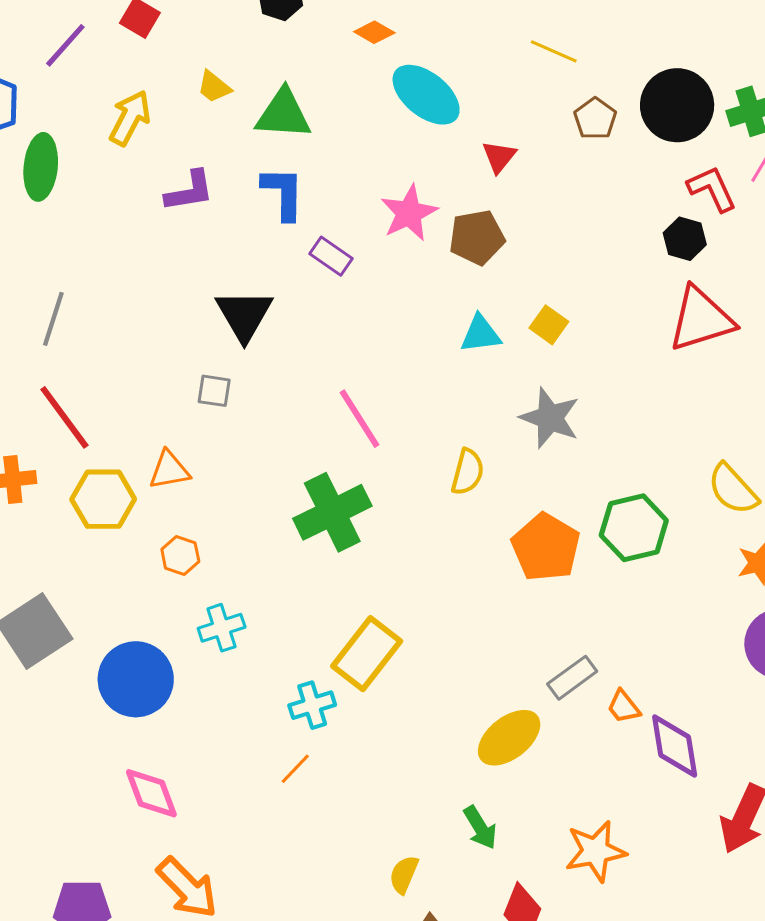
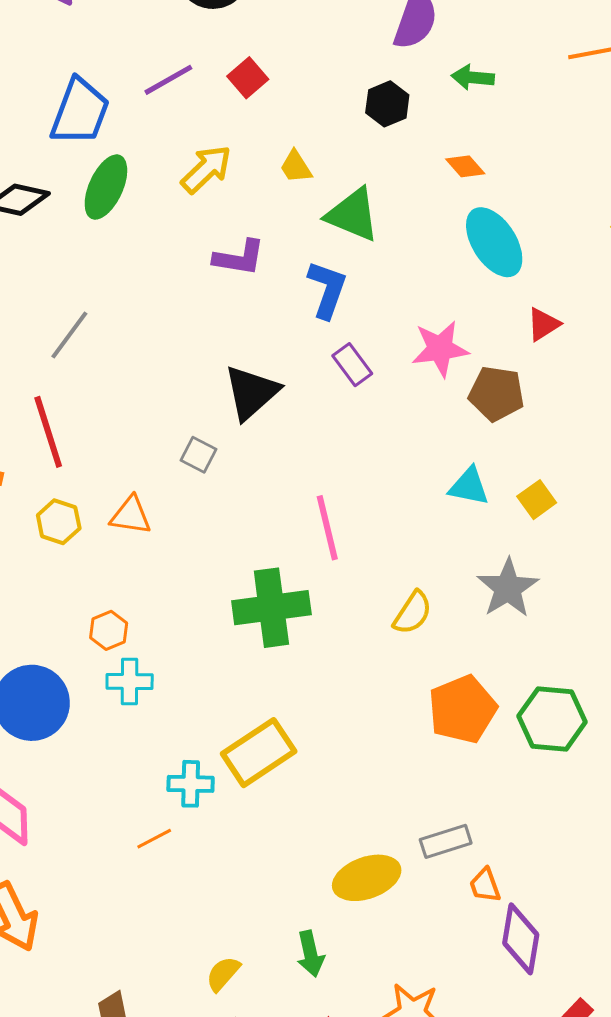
yellow hexagon: (103, 499) -> (59, 522), size x0.7
orange hexagon: (180, 555) -> (109, 630), moved

